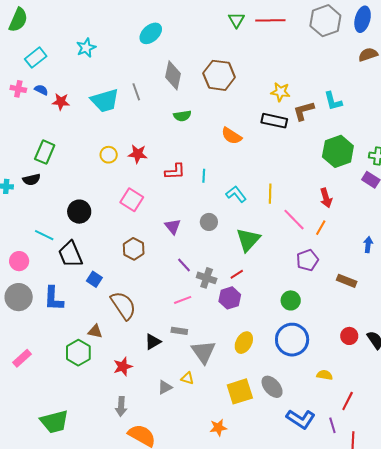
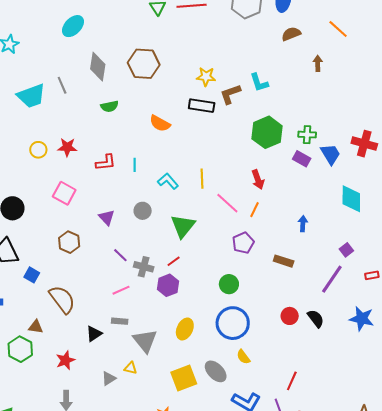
yellow semicircle: (325, 375) -> (243, 357), moved, turned -133

